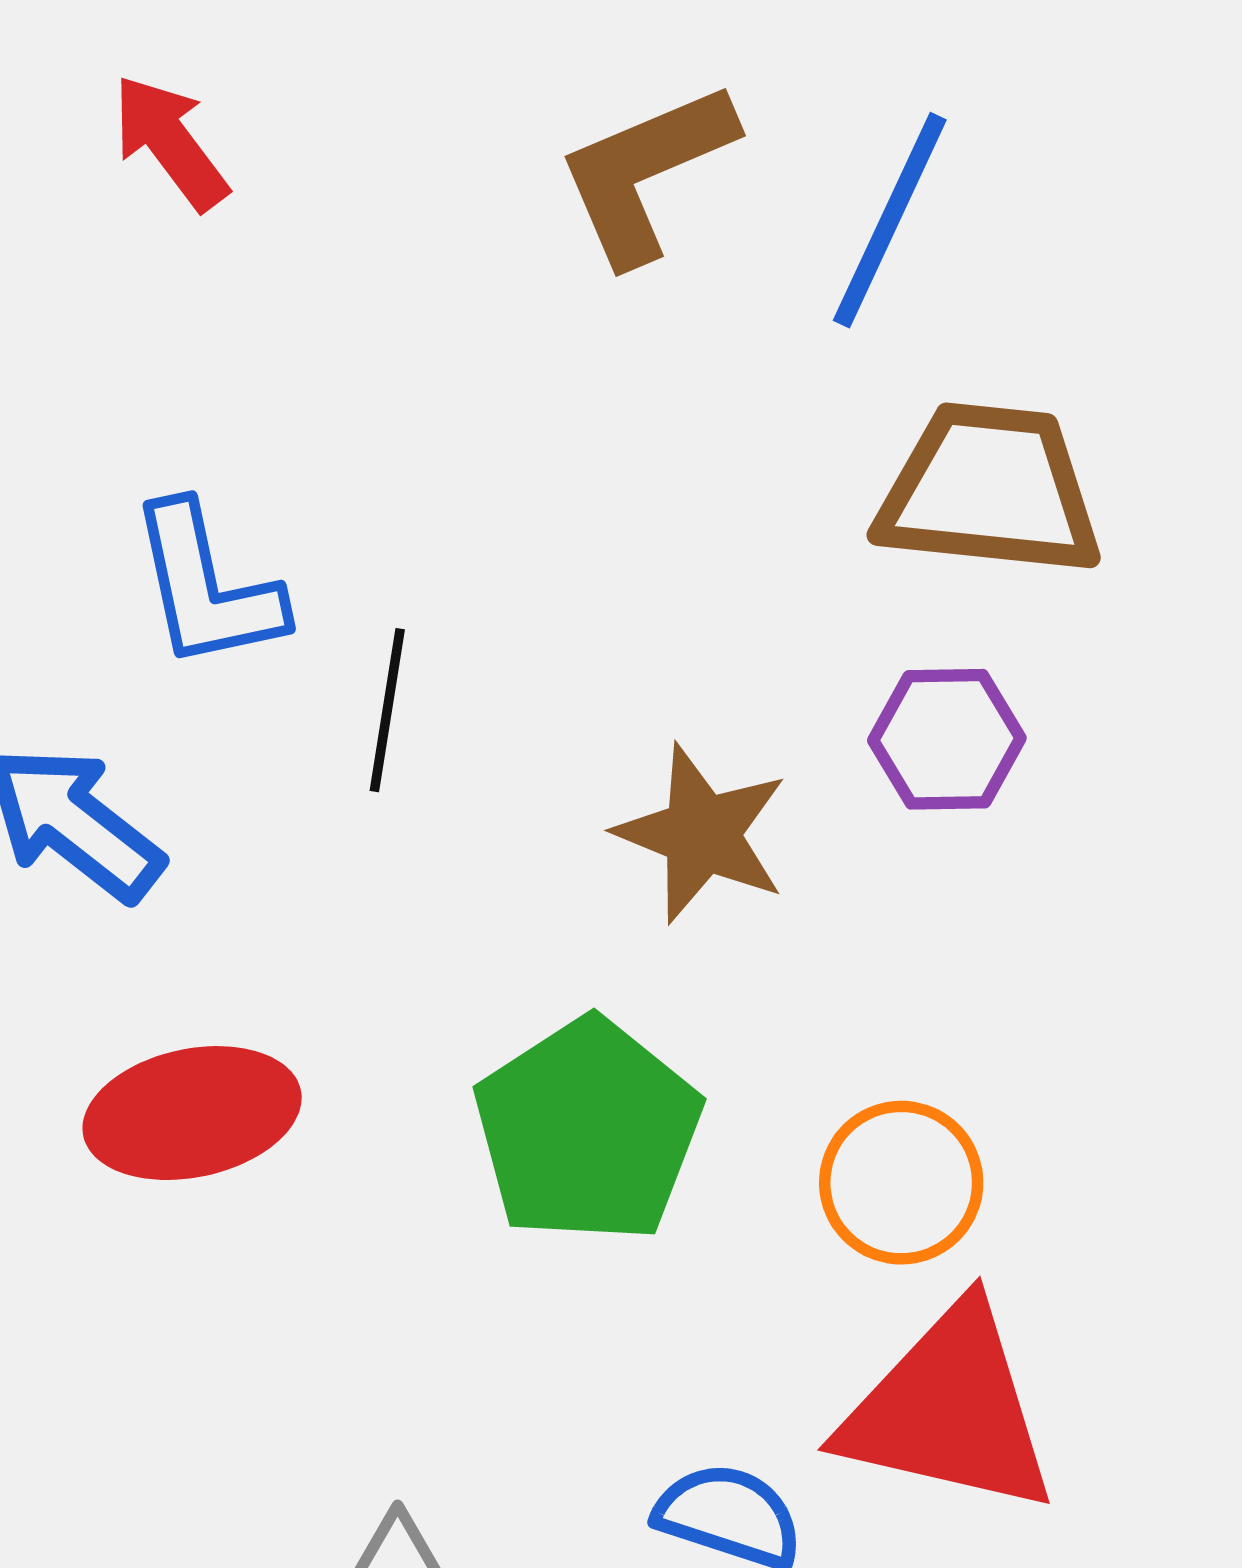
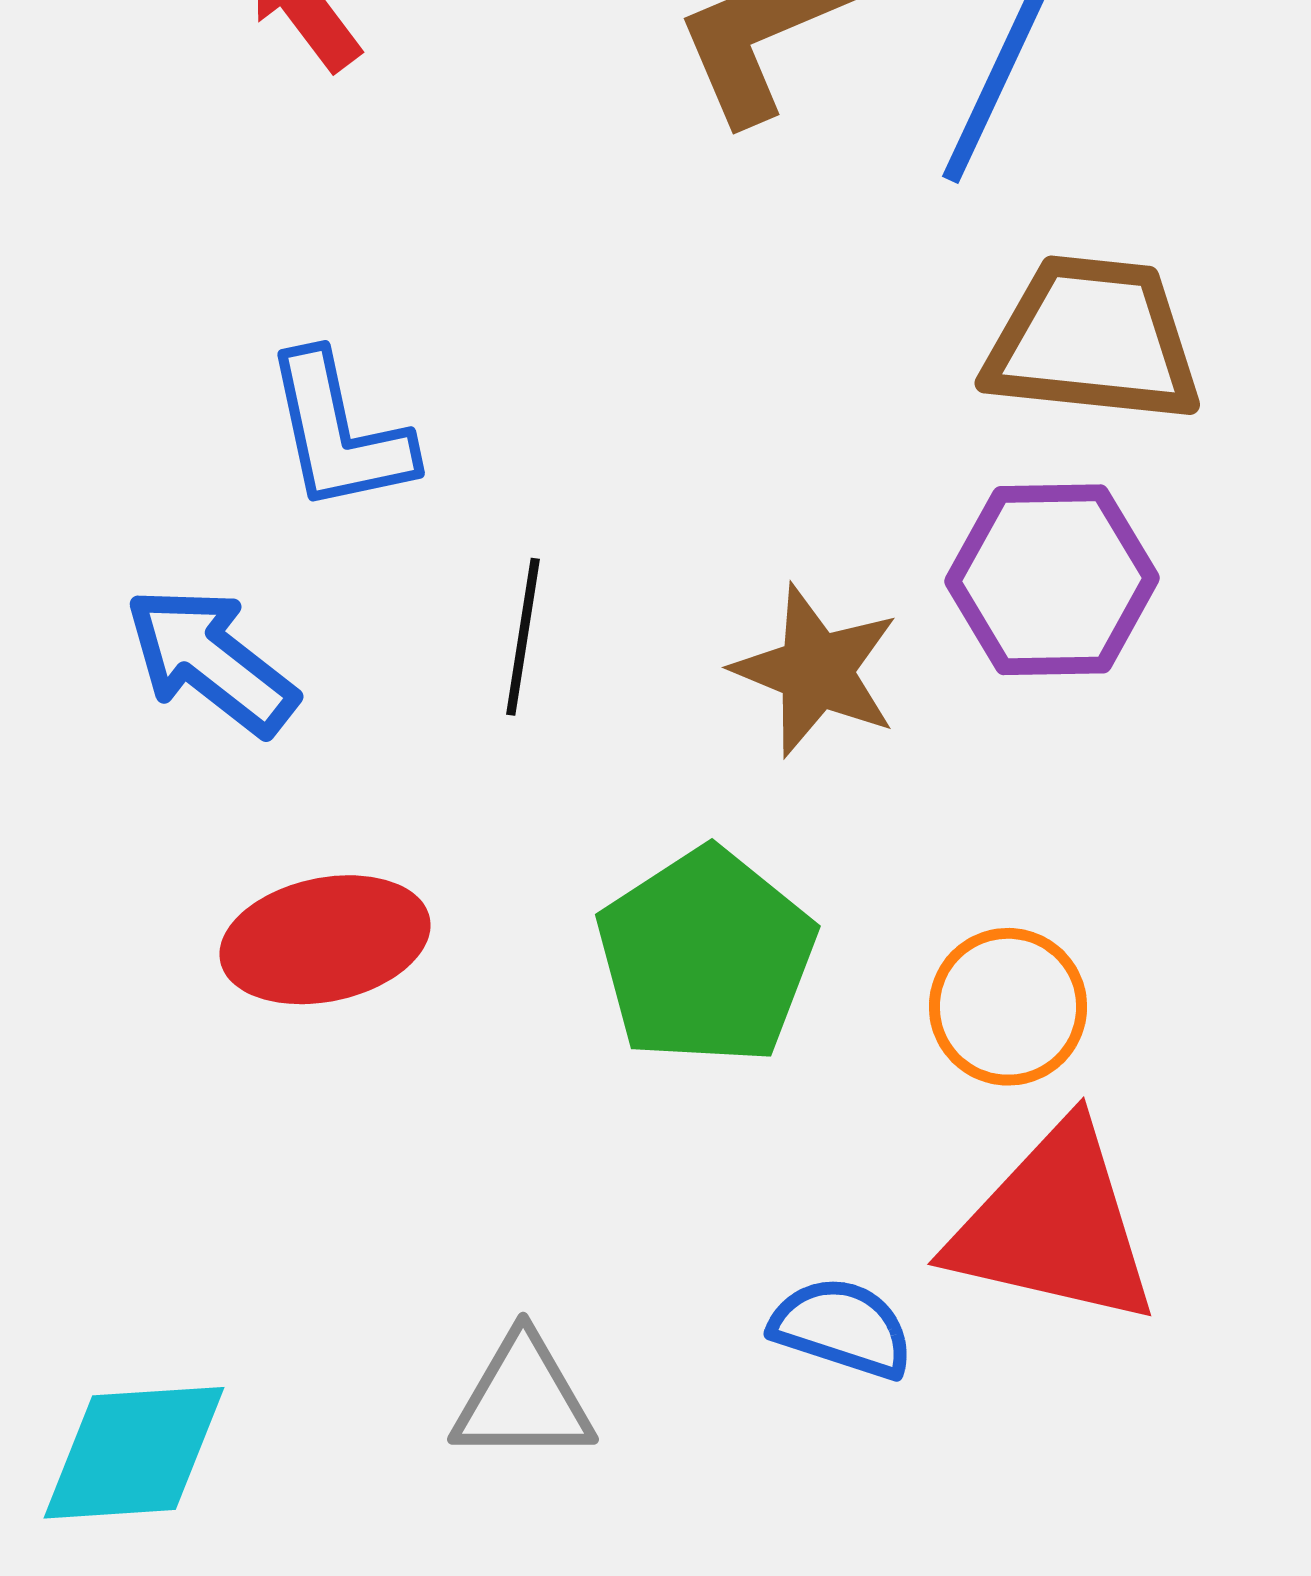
black line: (387, 710) -> (523, 637), moved
purple hexagon: (947, 739) -> (1052, 580), size x1.4

